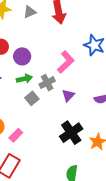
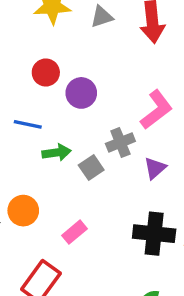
green arrow: (24, 79) -> (57, 153), moved
black cross: (71, 133) -> (154, 234), turned 35
pink rectangle: (16, 135) -> (74, 232), moved

